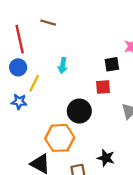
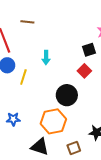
red square: (103, 87) -> (84, 71), turned -32
blue star: (19, 102) -> (13, 119), moved

